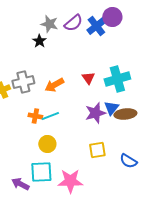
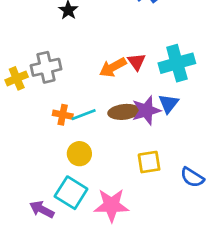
orange arrow: (54, 85) -> (113, 67), moved
brown ellipse: (125, 114) -> (124, 112), moved
cyan square: (41, 172) -> (71, 193), turned 35

